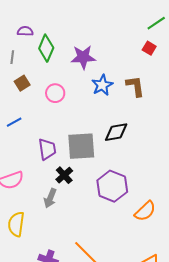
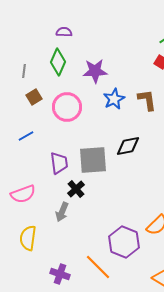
purple semicircle: (25, 31) -> (64, 32), moved
pink circle: (55, 93) -> (67, 107), size x1.5
purple hexagon: (112, 186) -> (124, 242), moved

